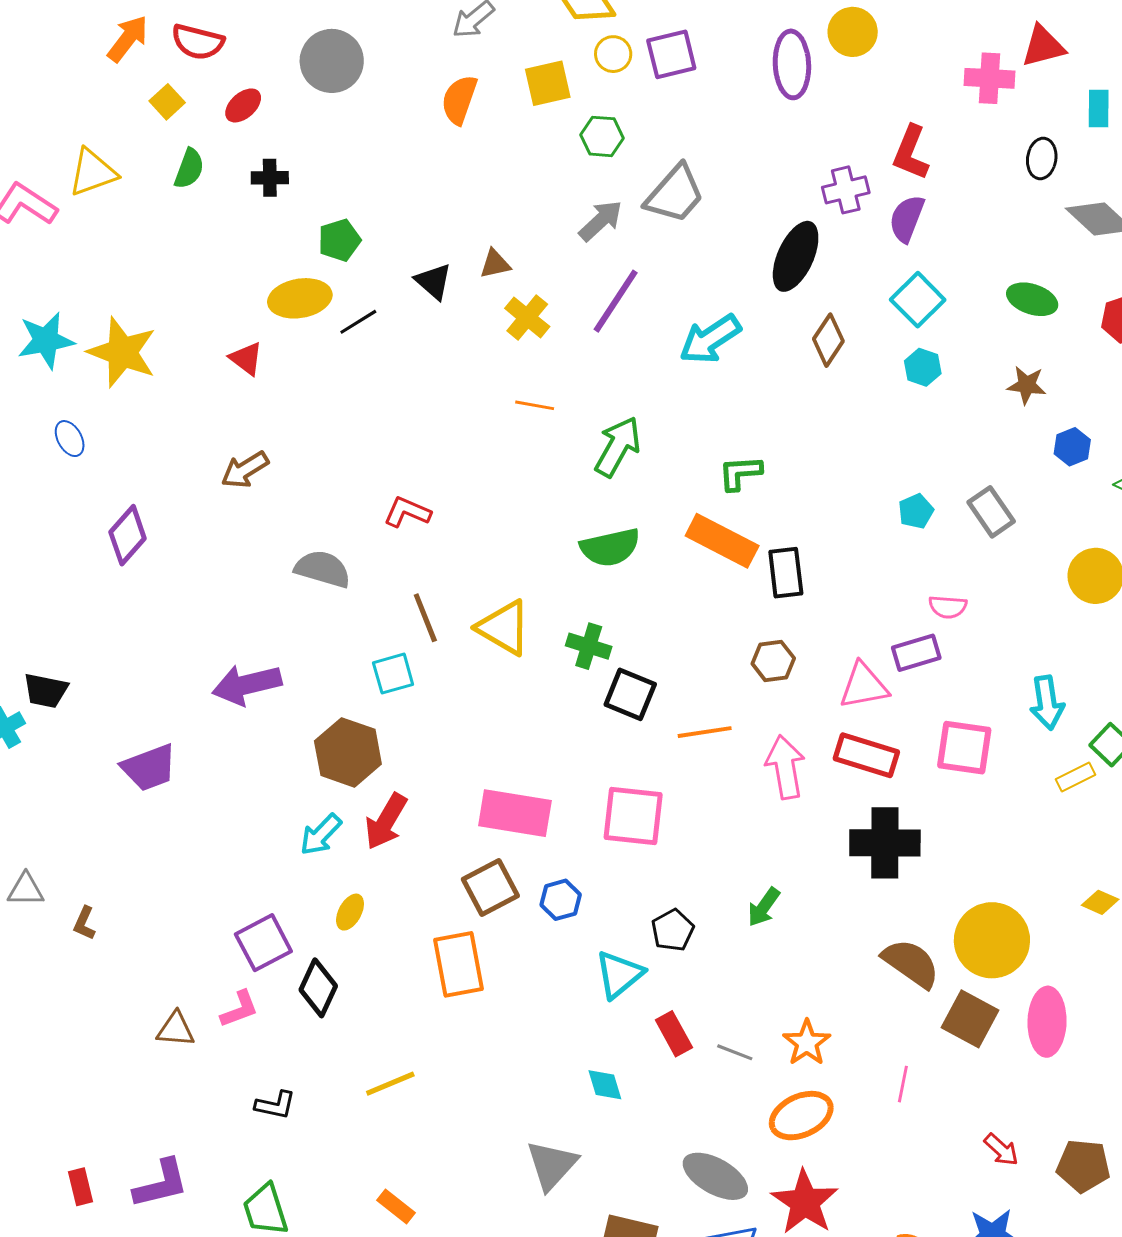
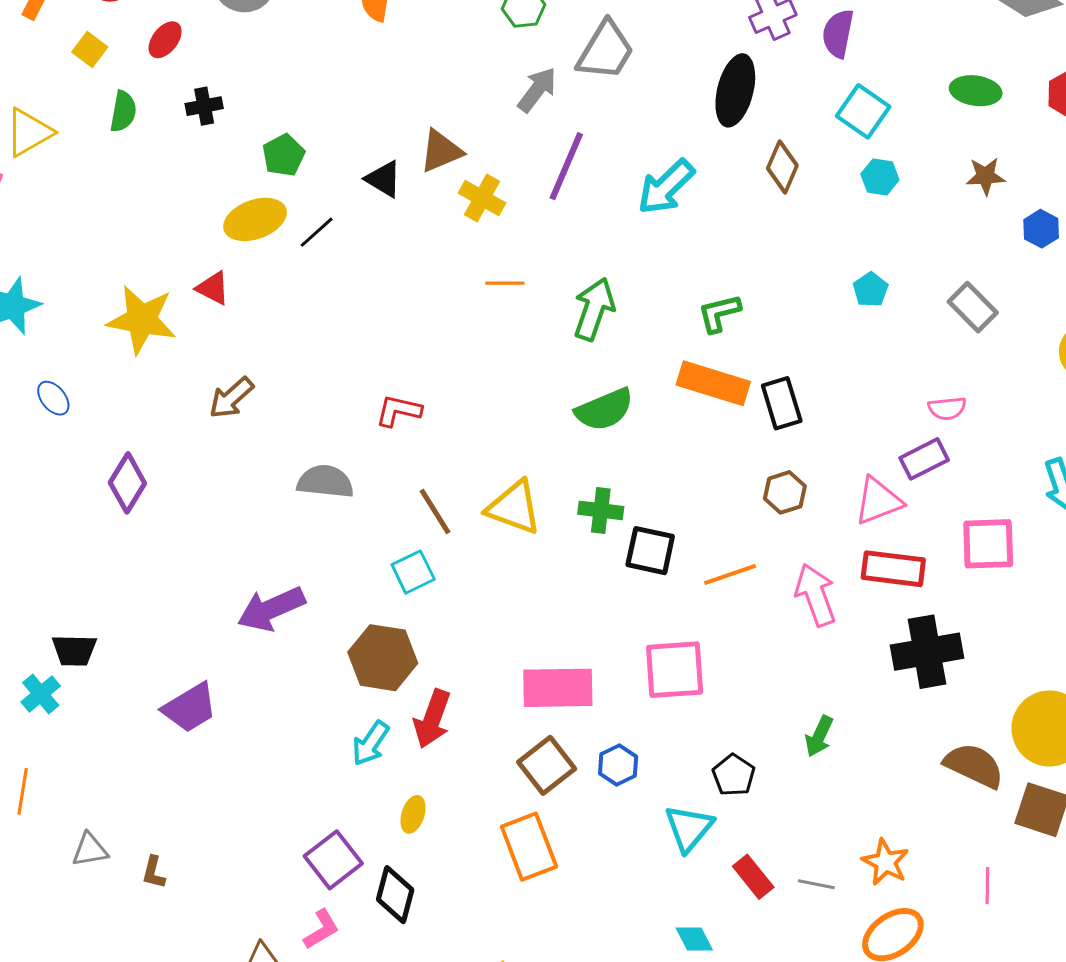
brown triangle: (495, 264) -> (441, 151), size x1.4
yellow star: (122, 352) -> (142, 320), moved
cyan pentagon: (916, 511) -> (870, 290), moved

